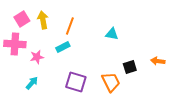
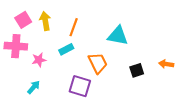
cyan triangle: (112, 34) -> (118, 36), size x1.5
orange trapezoid: (111, 82) -> (98, 63), moved

